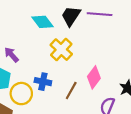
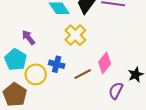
brown line: (71, 90) -> (83, 74), turned 30

